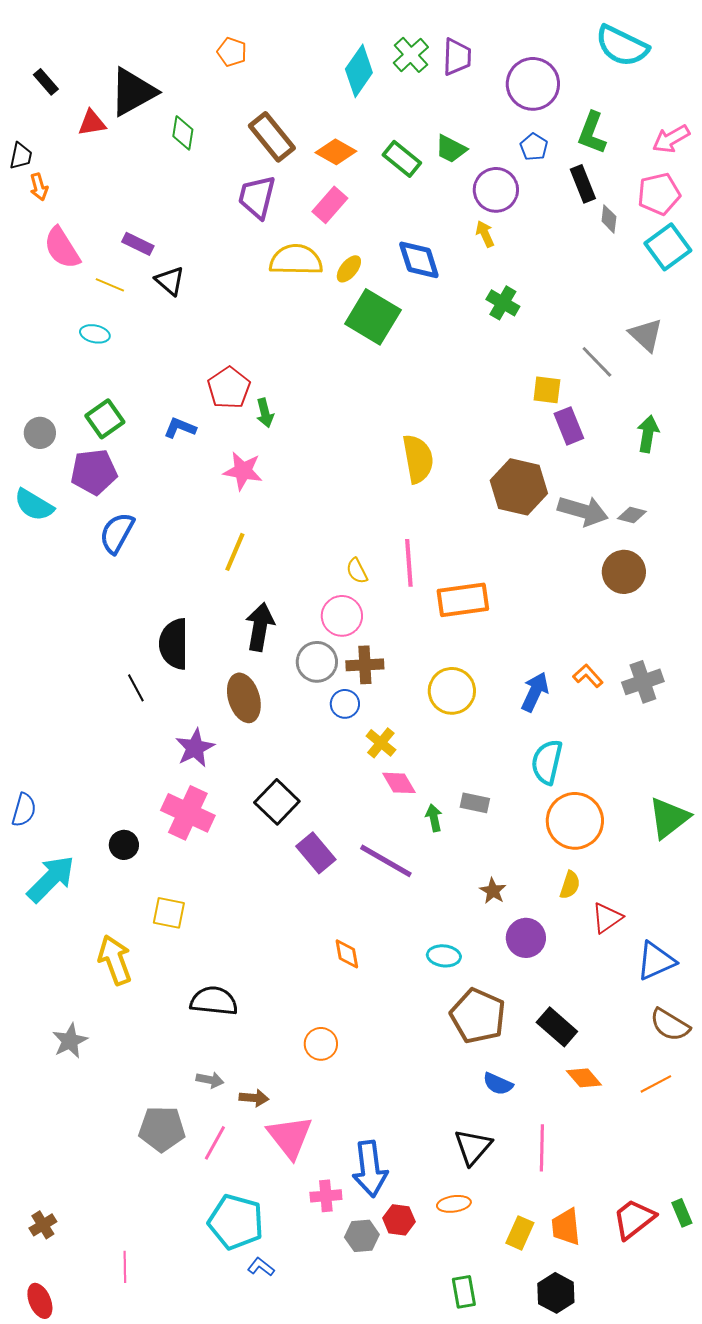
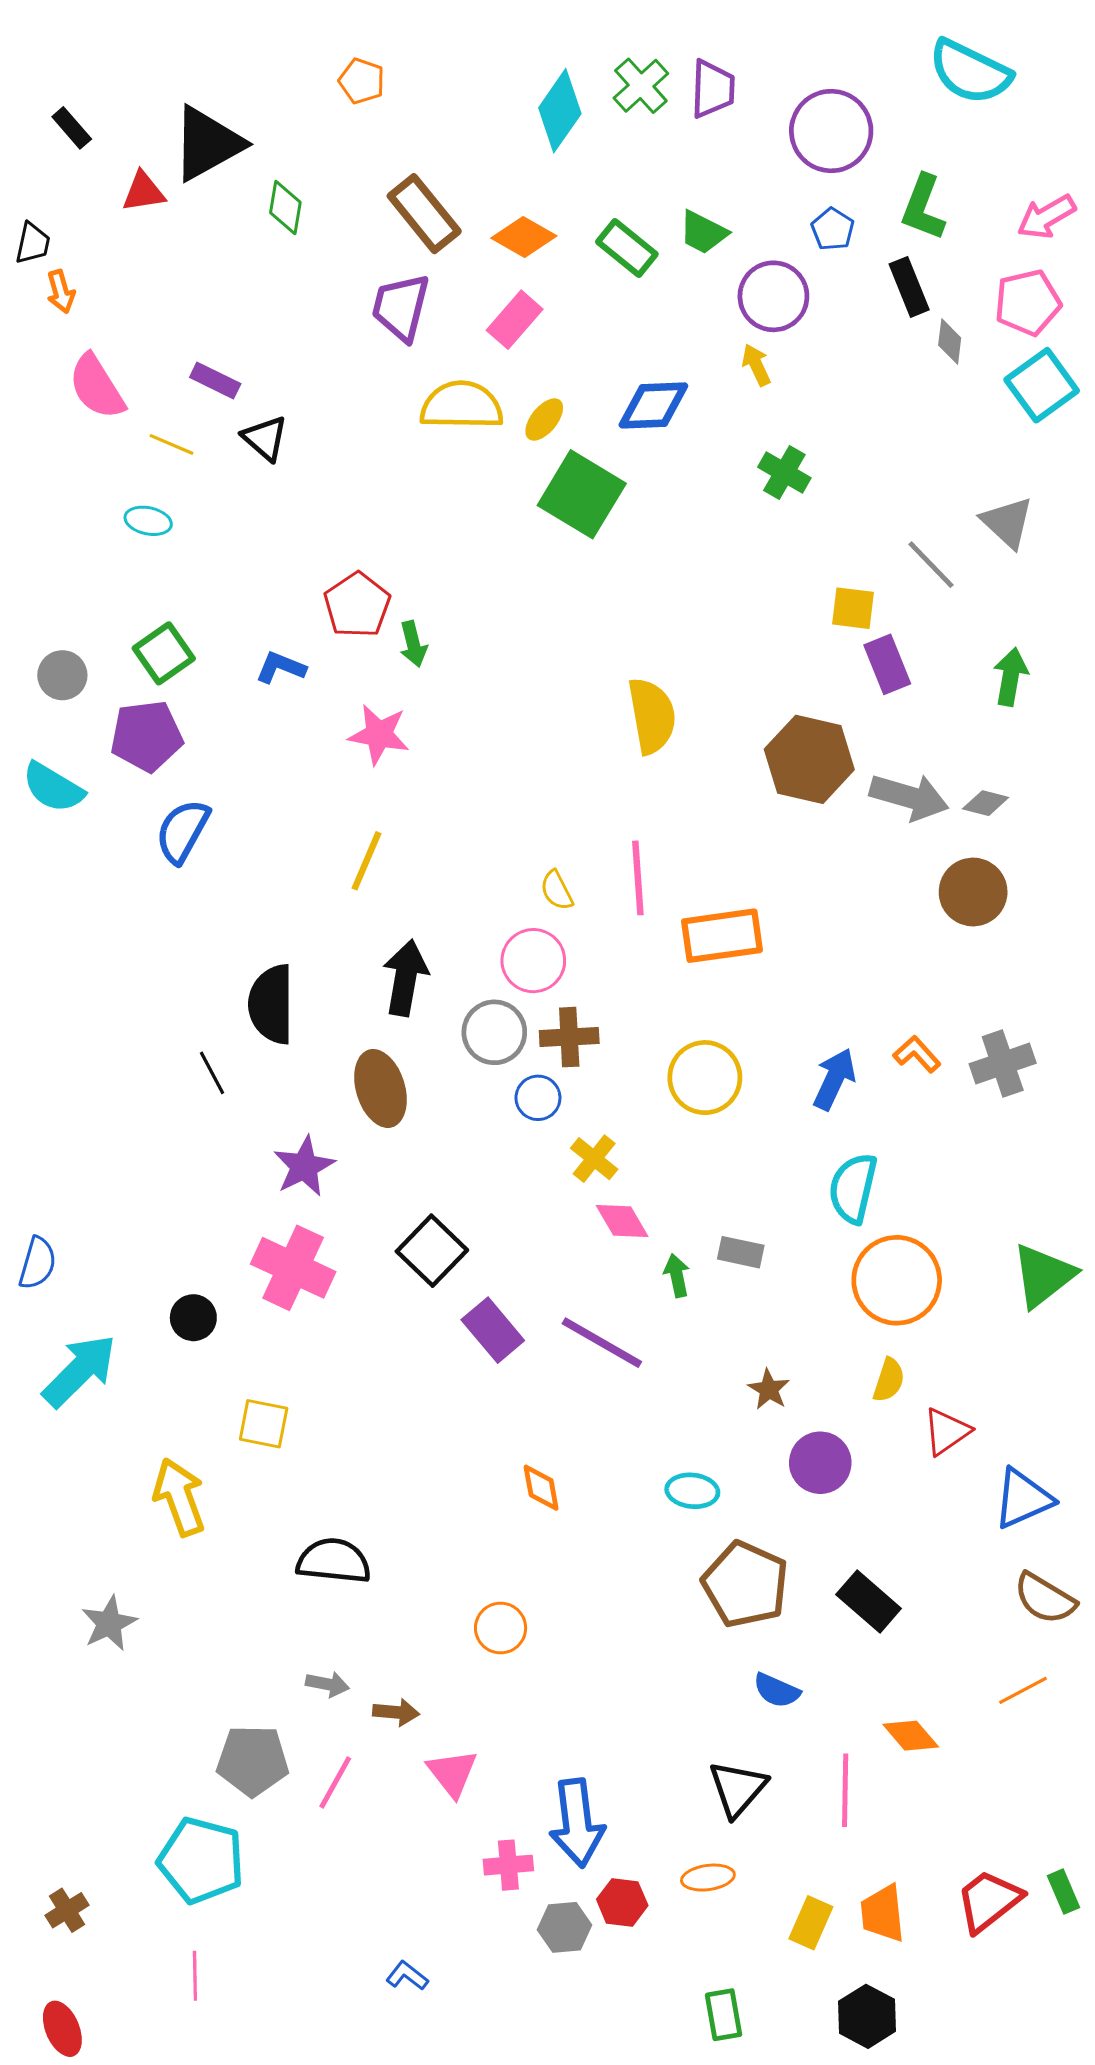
blue diamond: (419, 260) -> (653, 405), turned -75
orange diamond: (584, 1078) -> (911, 1736), moved
pink triangle: (290, 1137) -> (452, 1773), size x0.7
cyan pentagon: (236, 1222) -> (201, 1860), moved

